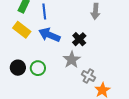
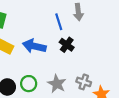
blue line: (44, 11) -> (59, 22), moved
gray star: (72, 60) -> (57, 84), moved

